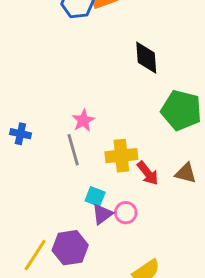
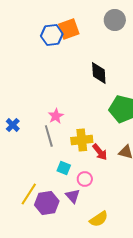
blue cross: (20, 134) -> (13, 125), turned 32
purple triangle: (102, 214) -> (73, 196), moved, turned -35
yellow line: (35, 255) -> (29, 194), moved

